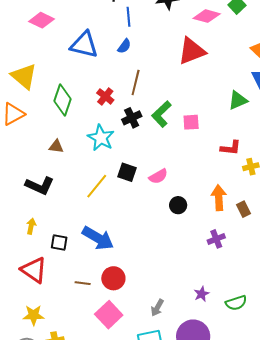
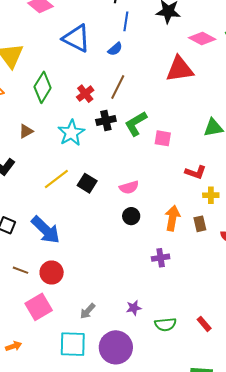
brown triangle: (56, 147) -> (26, 131), turned -49
black square: (127, 172) -> (87, 183), moved
pink semicircle: (158, 176) -> (129, 187), moved
brown rectangle: (243, 209) -> (200, 224), moved

